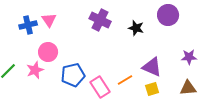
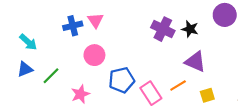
purple cross: (100, 20) -> (163, 29), moved
purple triangle: (152, 67) -> (195, 62), moved
pink star: (35, 70) -> (80, 94), moved

